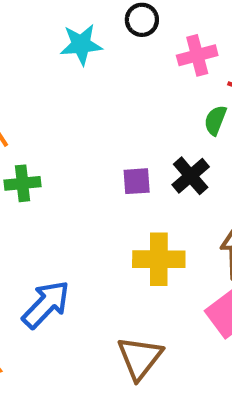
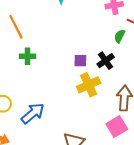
yellow cross: (159, 259) -> (89, 85), moved, turned -30

